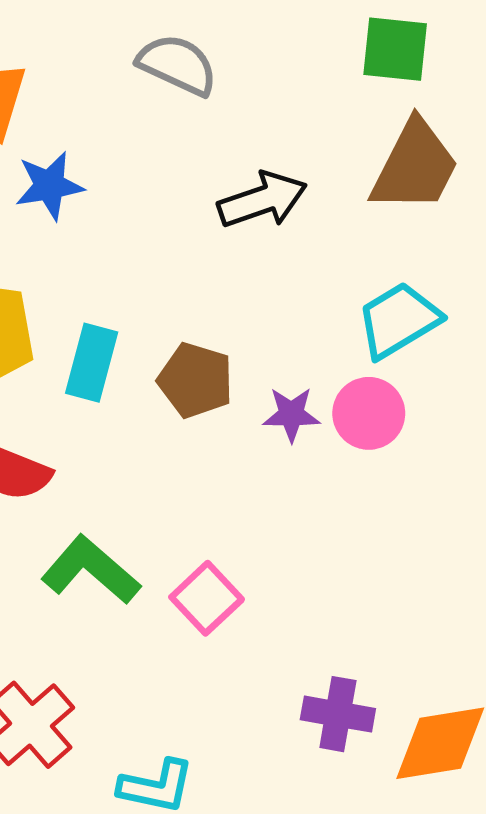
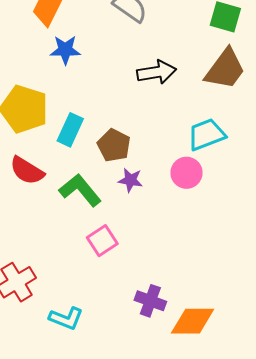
purple star: (291, 414) -> (130, 180), moved
green L-shape: (91, 570) -> (80, 190), moved

